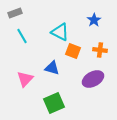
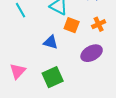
orange cross: (100, 50) -> (99, 24), turned -32
pink triangle: (25, 79) -> (18, 71), moved

